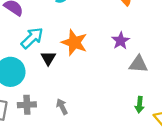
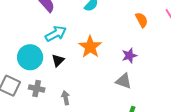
black triangle: (48, 58) -> (58, 60), moved
gray triangle: (138, 64) -> (124, 81), moved

